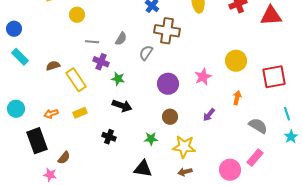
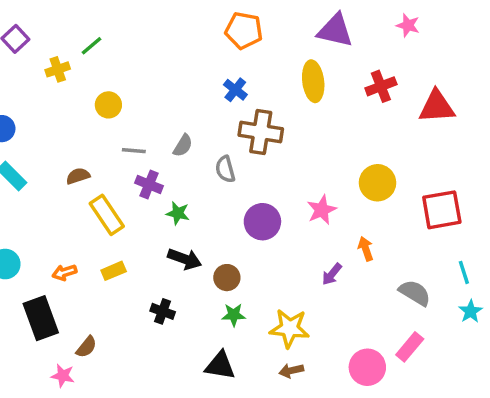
gray semicircle: (146, 53) -> (225, 169), turned -49
brown semicircle: (53, 66) -> (78, 176), moved
orange arrow: (237, 98) -> (366, 249), moved, turned -32
brown circle: (170, 117) -> (227, 278), moved

